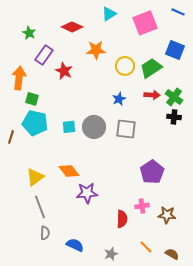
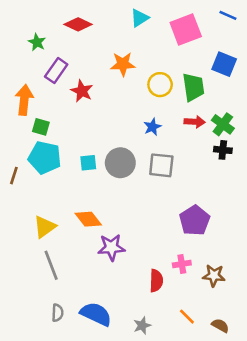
red diamond: (72, 27) -> (78, 24), moved
green trapezoid: (151, 68) -> (193, 87), turned 115
gray semicircle: (45, 233) -> (57, 313), moved
blue semicircle: (75, 245) -> (96, 314), size x1.4

